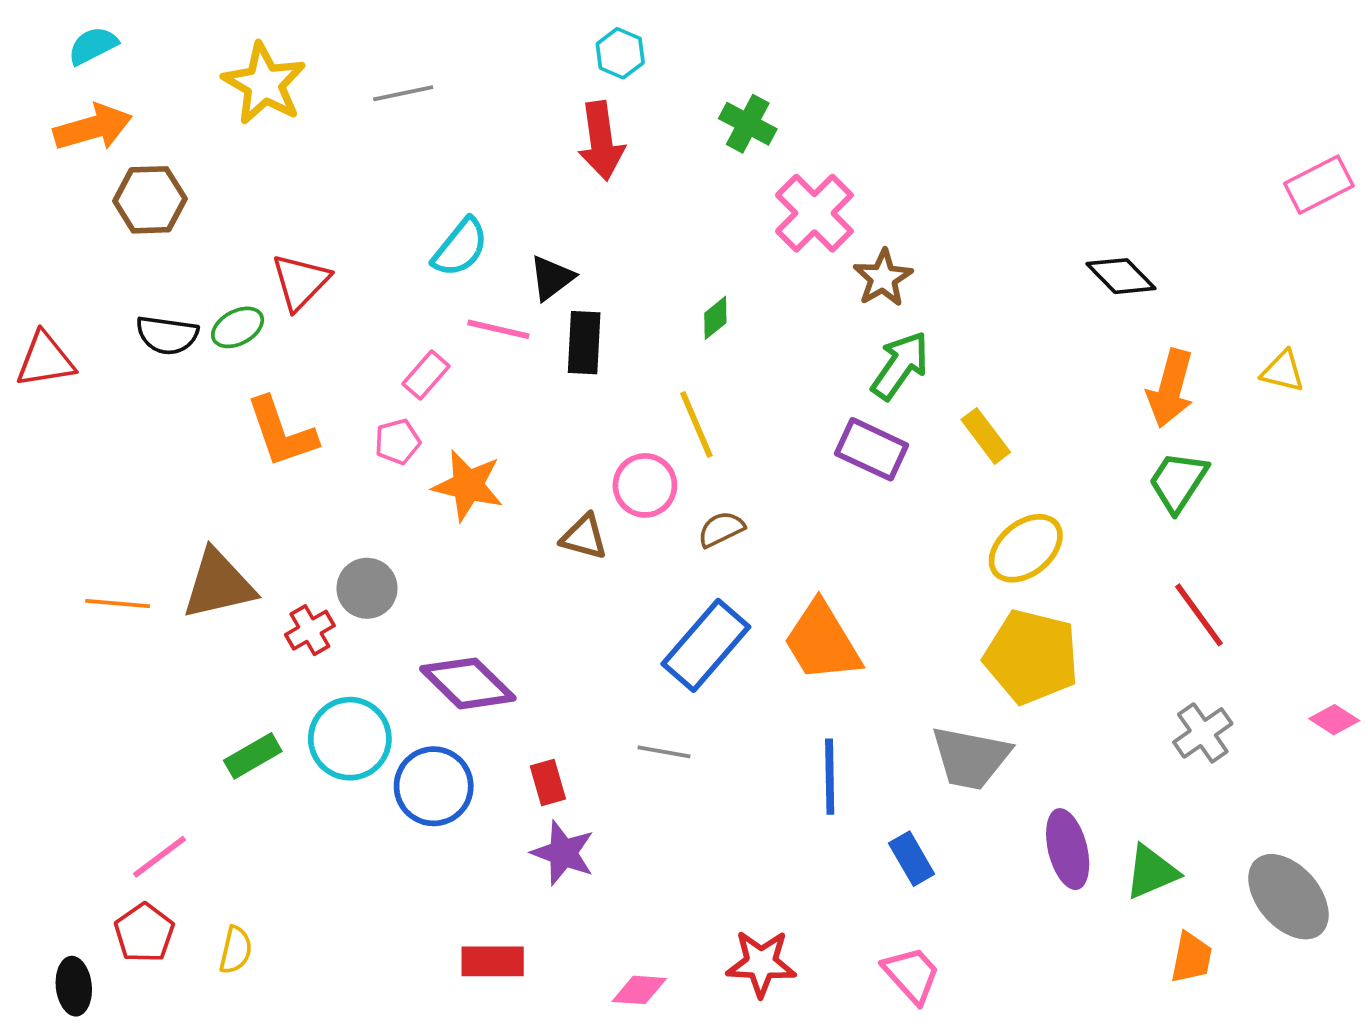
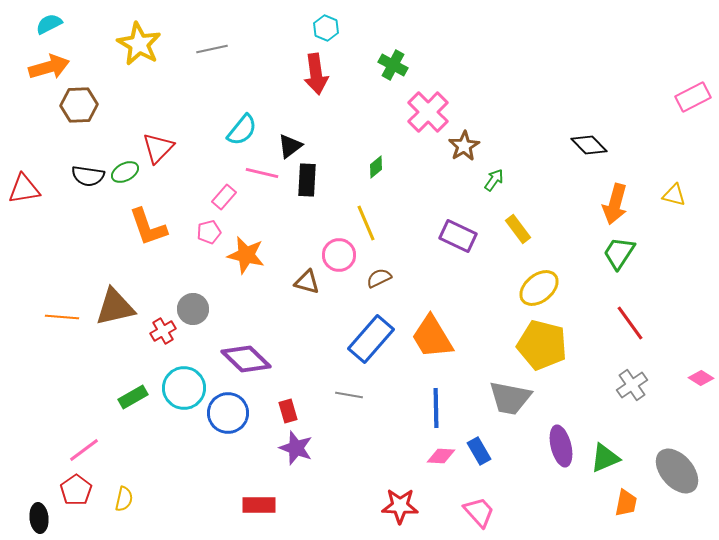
green arrow: (900, 365) -> (494, 180), moved, size x0.6
pink diamond: (639, 990) -> (441, 456), moved

